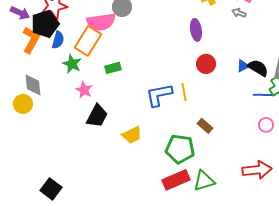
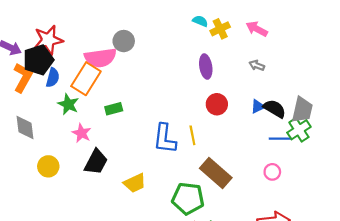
gray arrow: (239, 13) -> (257, 65), moved
blue L-shape: (159, 95) -> (165, 139), turned -72
yellow circle: (23, 104) -> (48, 166), moved
pink circle: (266, 125) -> (272, 172), moved
brown rectangle: (205, 126) -> (216, 173), size x1.8

